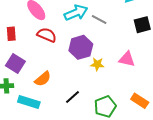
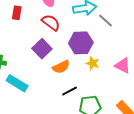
purple square: (15, 63) -> (42, 49), moved
orange semicircle: (43, 79) -> (61, 67), moved
black line: (73, 97) -> (70, 91), moved

